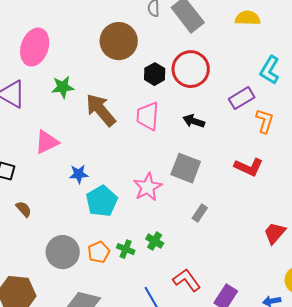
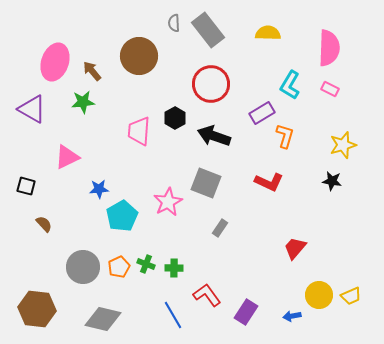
black hexagon: (155, 74) -> (175, 118), moved
brown arrow: (101, 110) -> (92, 71), moved, size x0.6
pink trapezoid: (148, 116) -> (139, 131), moved
black arrow: (194, 121) -> (214, 136), size x1.5
green cross: (155, 241) -> (174, 268), moved, turned -30

